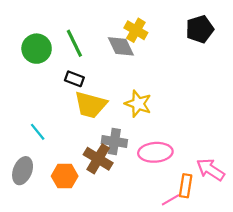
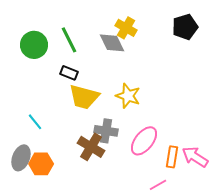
pink ellipse: (155, 152) -> (144, 141), turned -48
orange hexagon: (65, 176) -> (41, 164), moved
orange rectangle: (186, 186) -> (172, 157), moved

